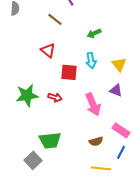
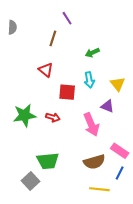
brown line: (55, 19) -> (53, 38), turned 70
purple triangle: (116, 90) -> (107, 106), moved
brown semicircle: (96, 141) -> (94, 162), size x1.5

